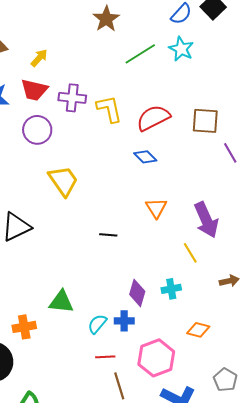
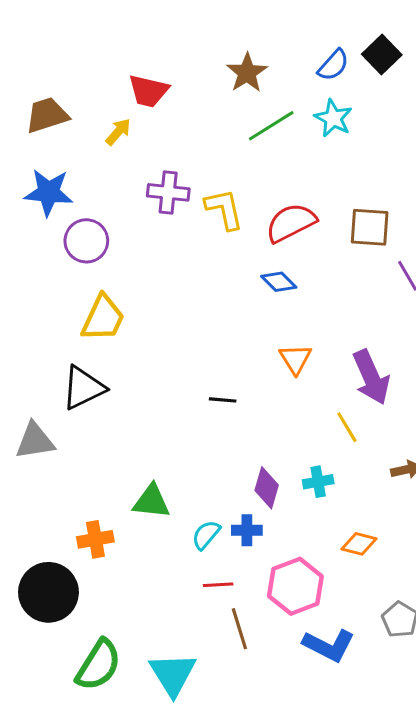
brown star: (106, 19) -> (247, 73), moved
red trapezoid: (34, 90) -> (148, 91), moved
purple circle: (37, 130) -> (86, 241), moved
yellow trapezoid: (63, 181) -> (103, 318), moved, turned 60

